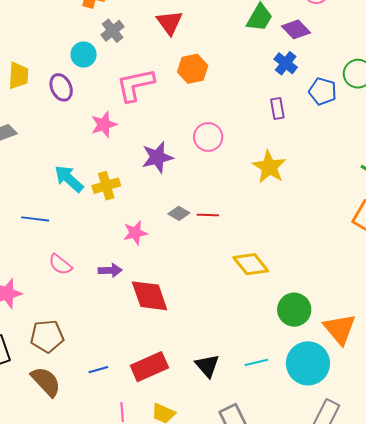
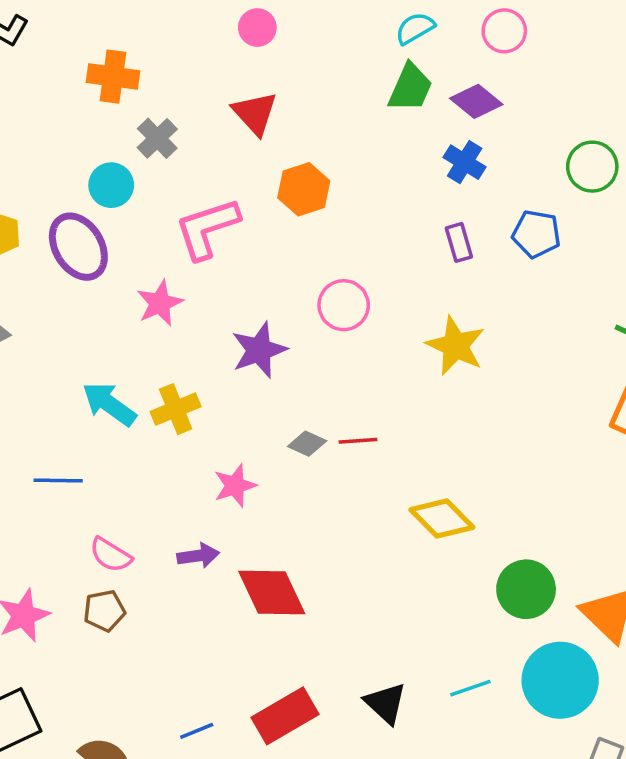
purple ellipse: (61, 87) -> (78, 247), size x1.4
blue pentagon: (323, 91) -> (536, 234), moved
brown pentagon: (47, 336) -> (104, 611), moved, size x0.7

